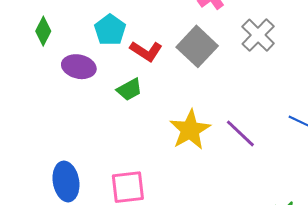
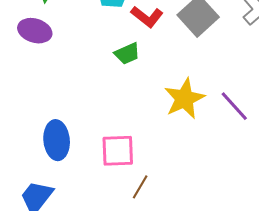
purple ellipse: (79, 67) -> (35, 31), moved

